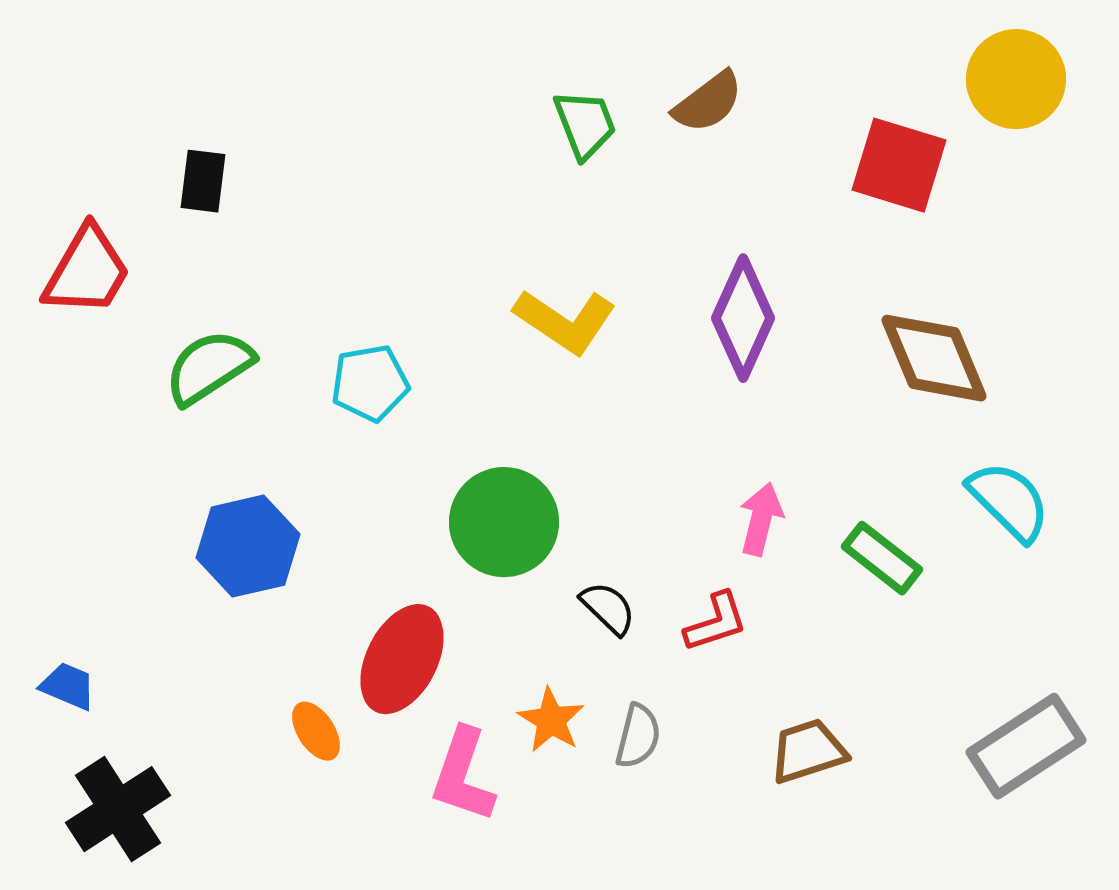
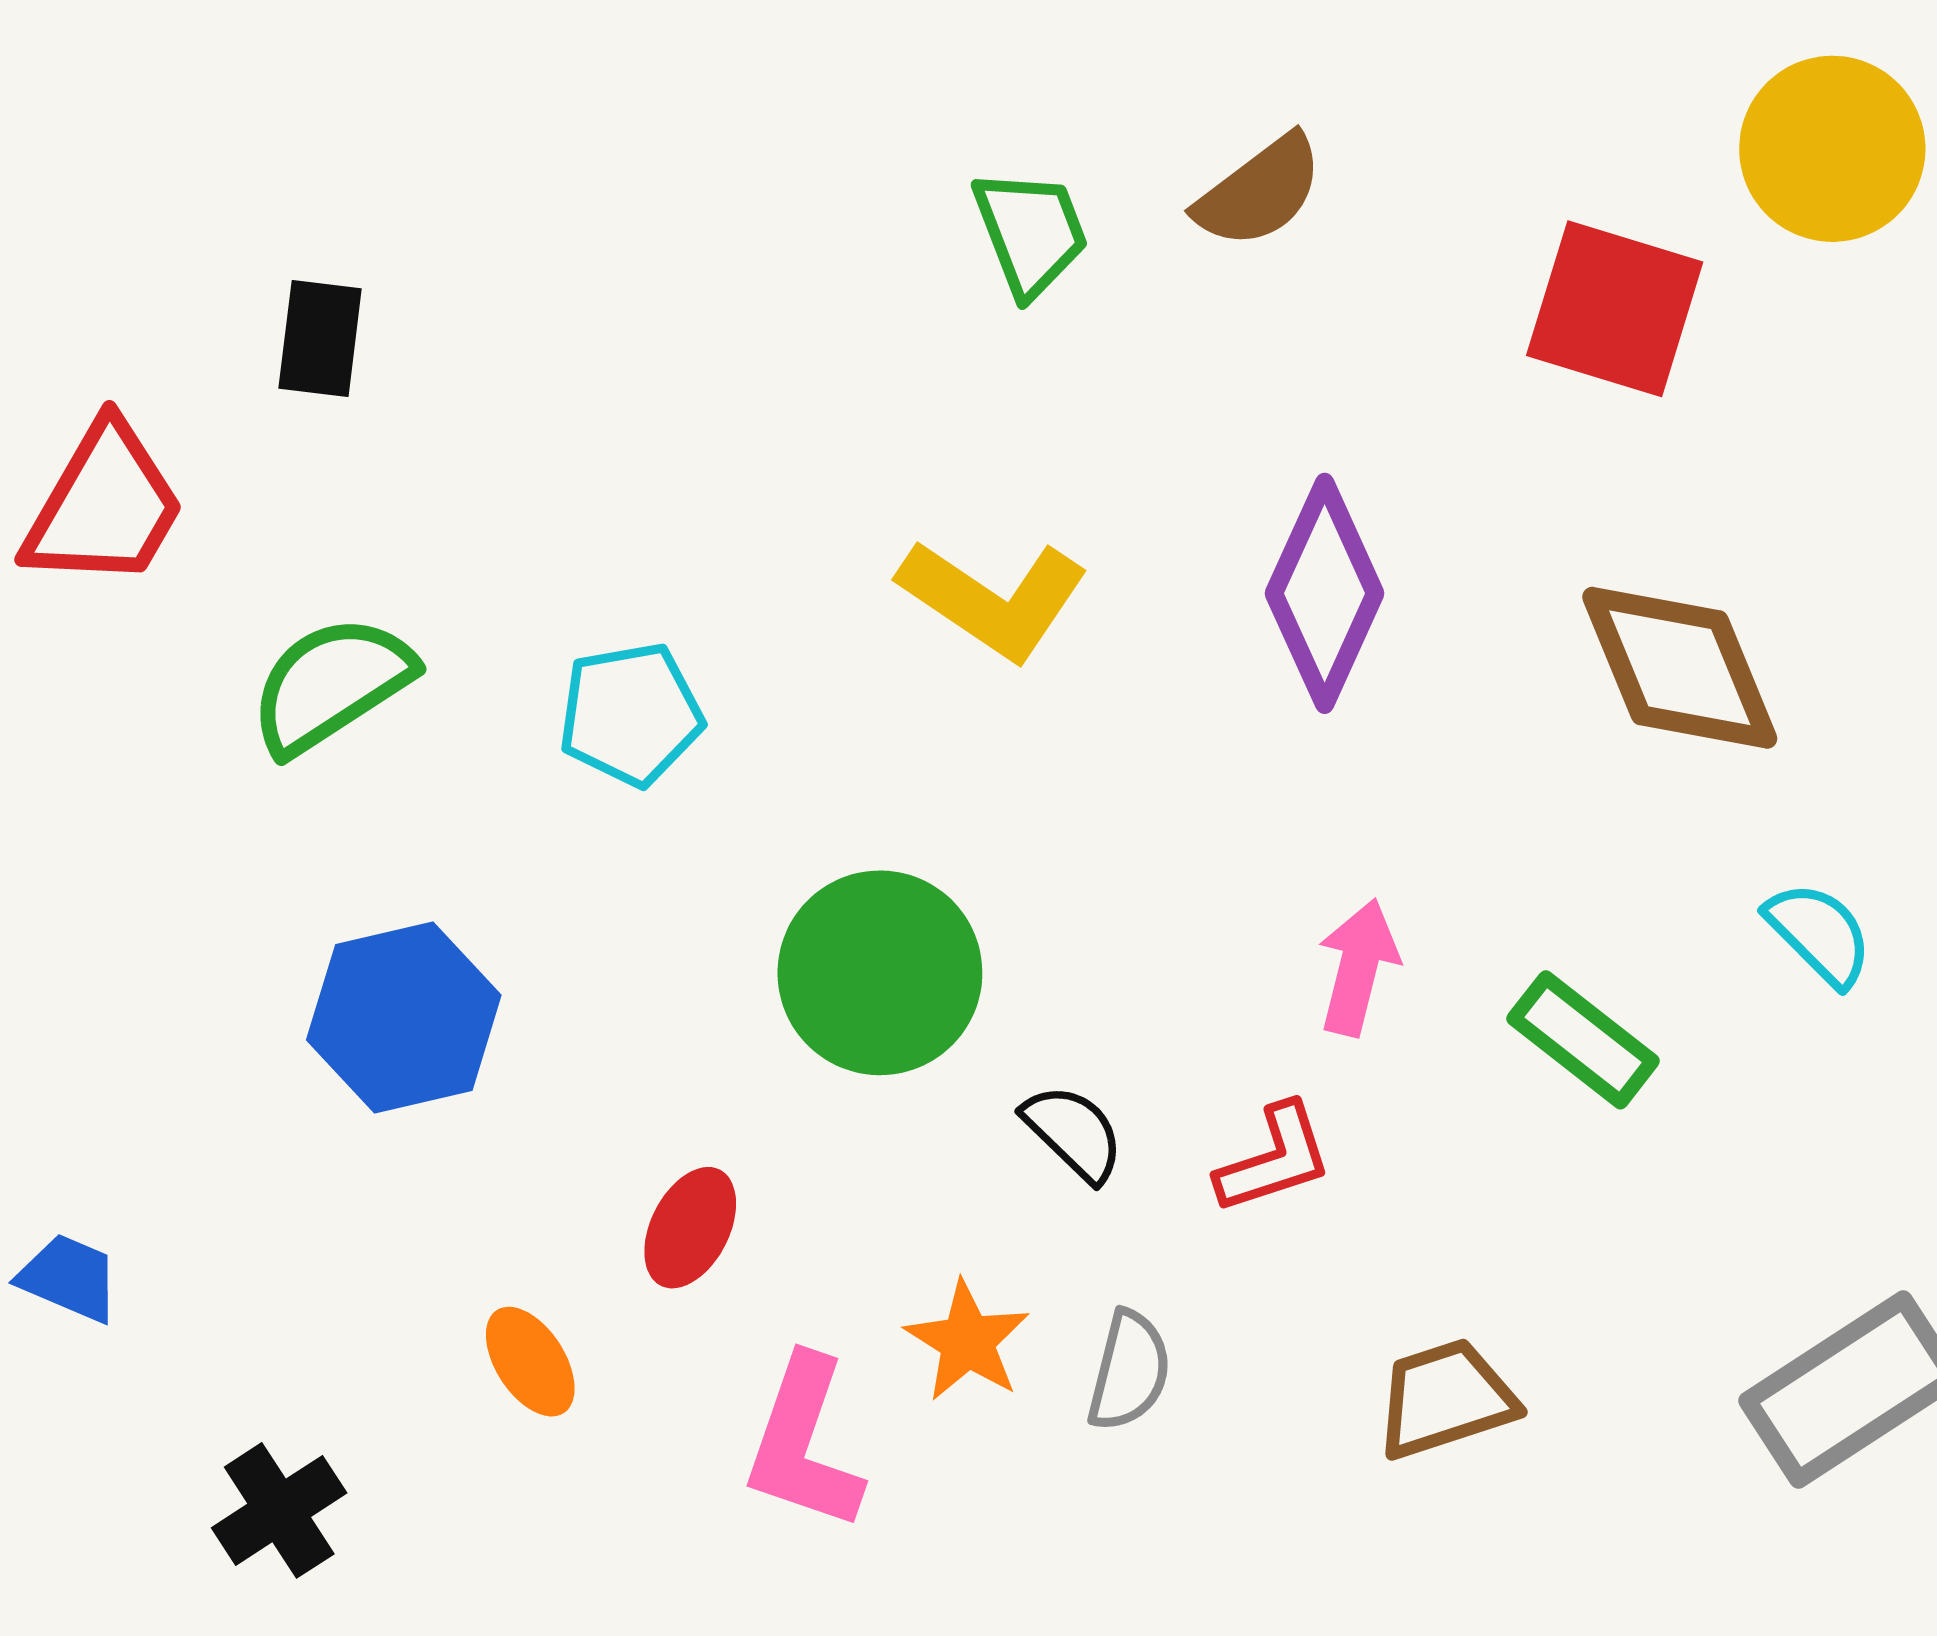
cyan semicircle: (1009, 501) -> (1819, 934), size x0.7
red ellipse: (402, 659) -> (690, 1228), size x0.6
black cross: (118, 809) -> (279, 1510), moved, size x0.7

